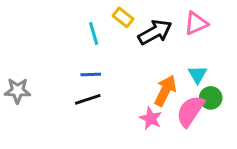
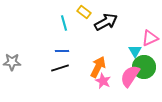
pink triangle: (196, 23) -> (150, 38), moved
orange arrow: (165, 91) -> (98, 67), moved
green circle: (211, 98) -> (144, 67), size x1.5

